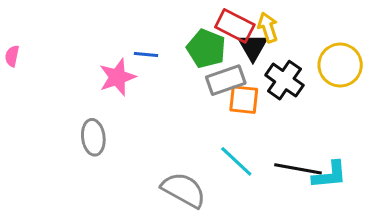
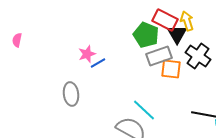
blue line: (146, 54) -> (98, 63), moved, turned -35
pink star: (117, 77) -> (87, 54), size x0.7
cyan line: (236, 161) -> (144, 110), moved

